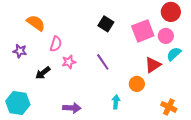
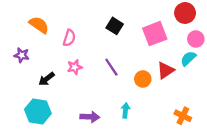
pink circle: (166, 36) -> (196, 39), moved
pink semicircle: (56, 44) -> (69, 38), moved
orange circle: (137, 84) -> (143, 79), moved
cyan hexagon: (18, 103) -> (38, 111), moved
purple arrow: (72, 108) -> (90, 117), moved

